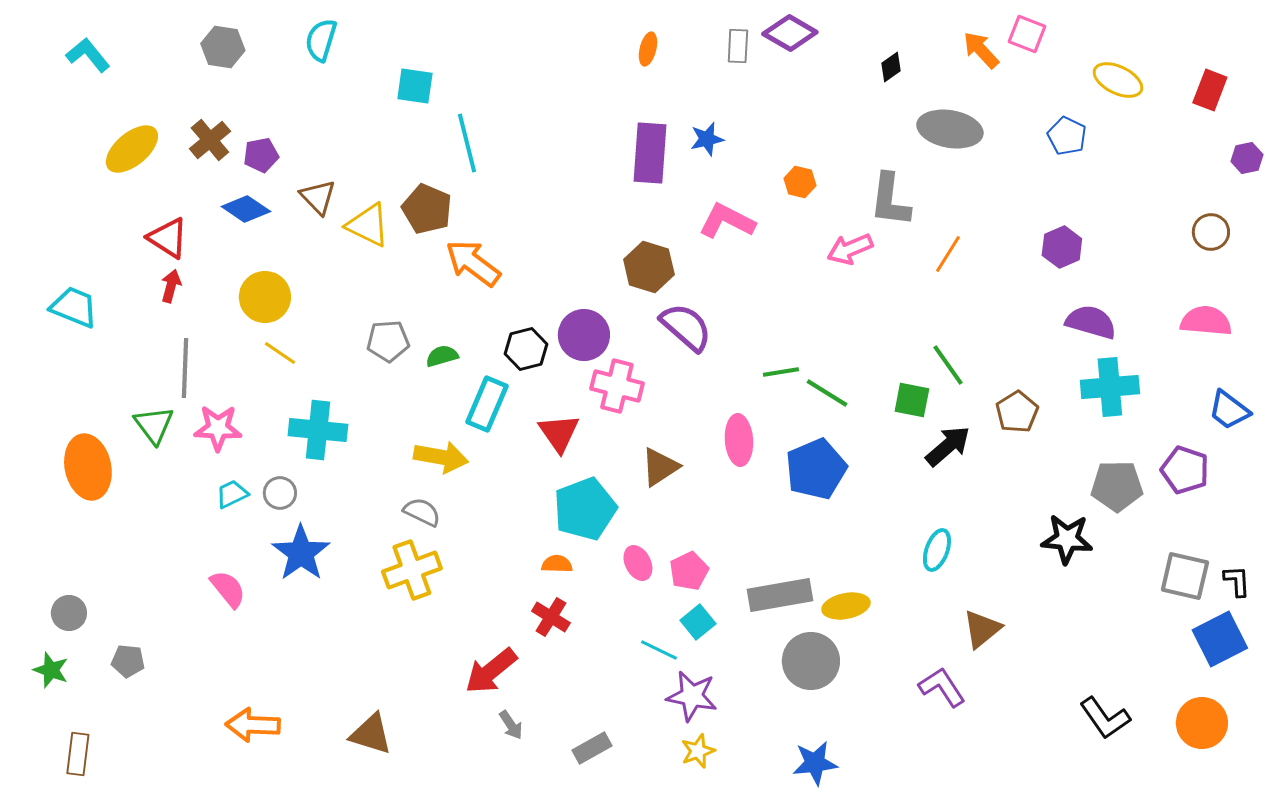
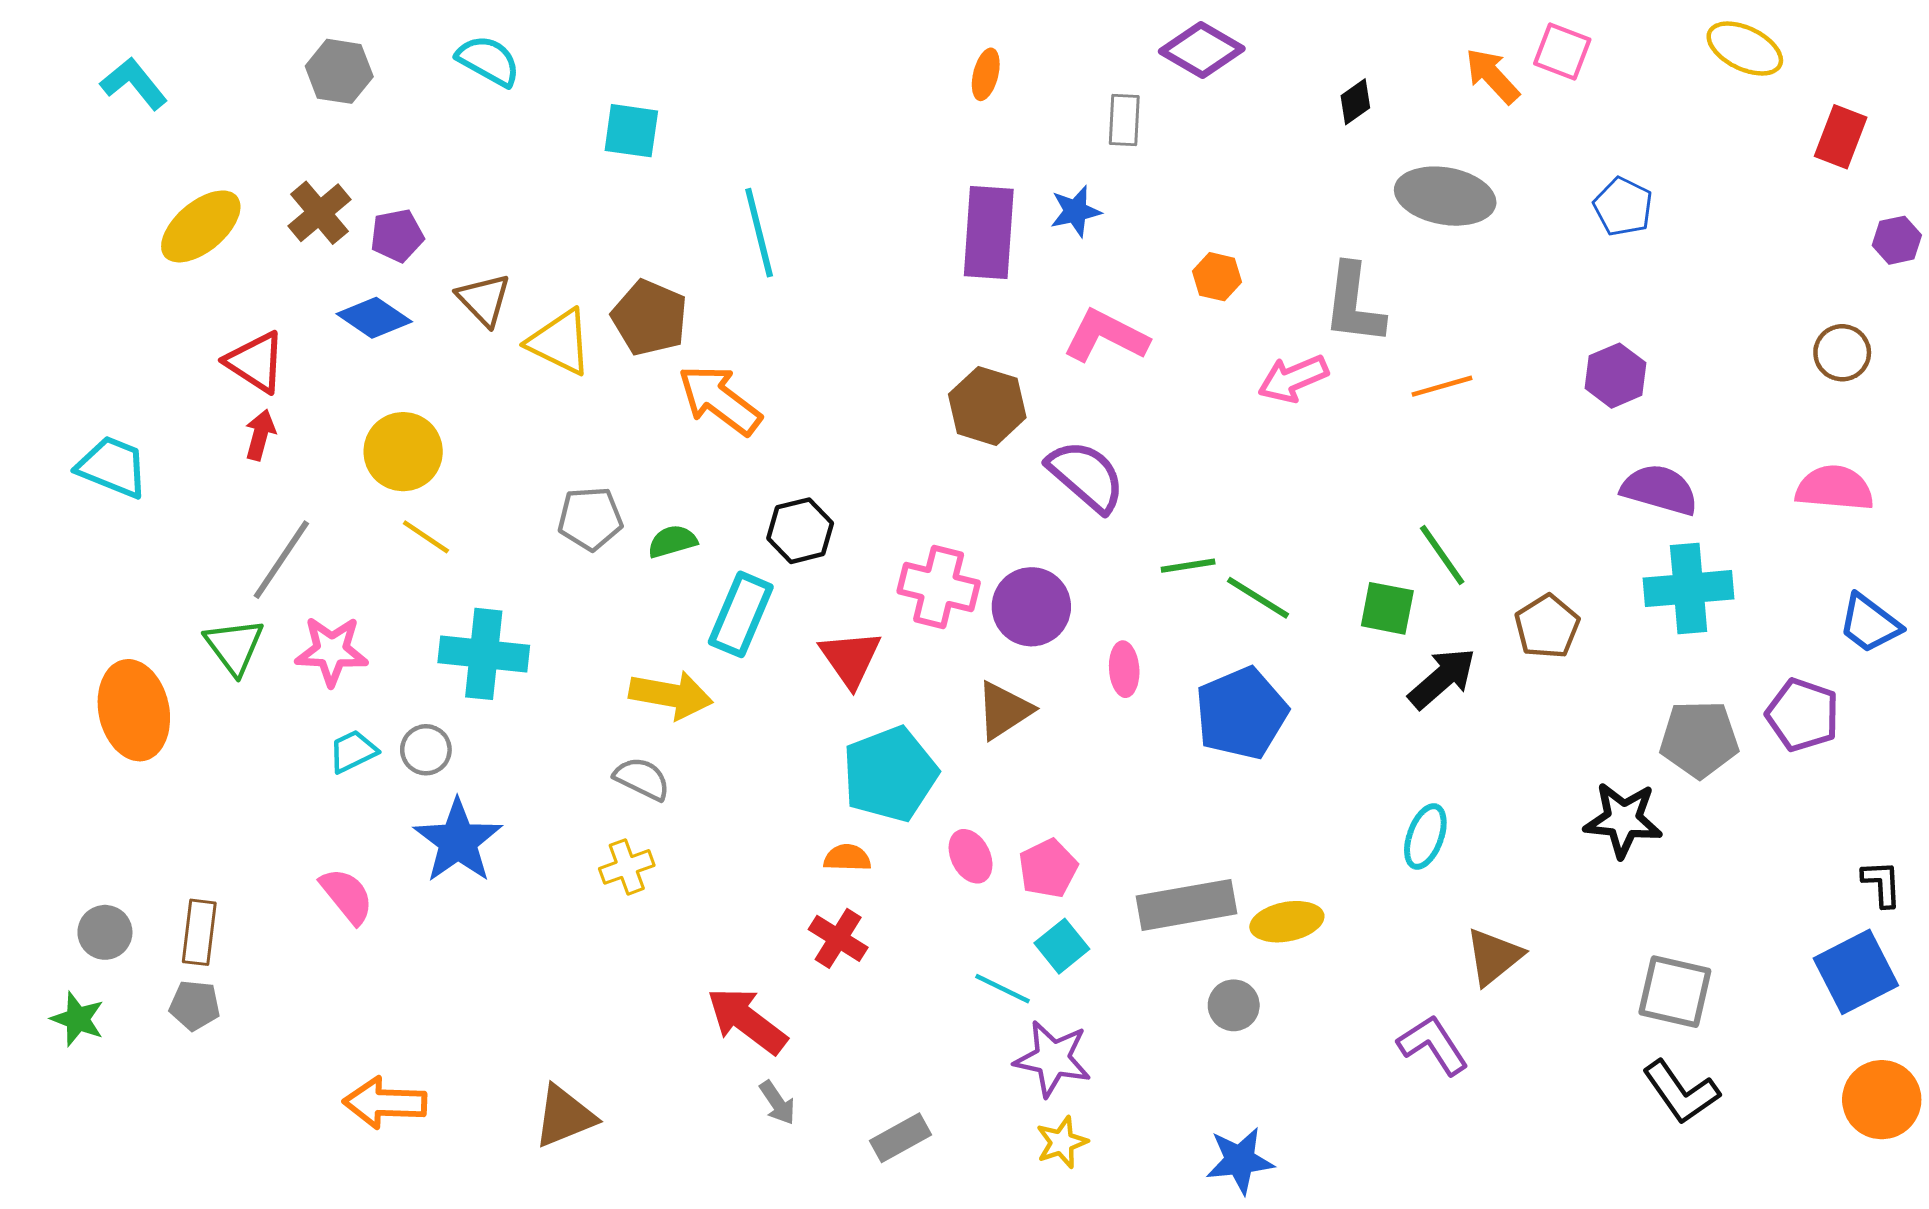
cyan semicircle: (321, 40) -> (488, 61), turned 102
gray rectangle: (738, 46) -> (1124, 120), moved
yellow ellipse: (1118, 80) -> (1745, 49), moved
cyan line: (467, 143) -> (759, 233), moved
orange line: (948, 254) -> (1442, 386), turned 42
purple semicircle: (686, 327) -> (1086, 476), moved
purple circle: (584, 335) -> (1031, 607), moved
gray line: (185, 368) -> (281, 560), turned 32
pink ellipse: (739, 440) -> (1124, 669), size x0.7
yellow cross: (412, 570) -> (627, 867), size x0.6
gray square: (1185, 576) -> (1675, 992), moved
gray circle: (811, 661) -> (1234, 1005), size x0.6
red arrow: (491, 671) -> (747, 1021), turned 76
orange circle: (1202, 723) -> (1882, 1100), moved
brown triangle: (371, 734) -> (564, 1116), turned -39
brown rectangle: (78, 754) -> (199, 932), moved

